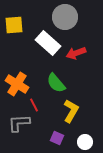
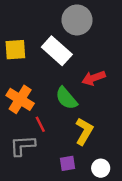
yellow square: (14, 25) -> (15, 50), moved
red arrow: (76, 53) -> (94, 78), moved
purple square: (57, 138) -> (68, 163), turned -32

